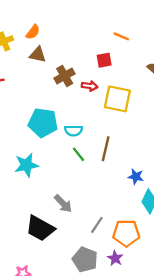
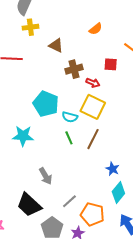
orange semicircle: (33, 32) -> (96, 29), moved
yellow square: (117, 99) -> (93, 107), moved
black trapezoid: (40, 228) -> (29, 205), moved

